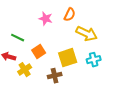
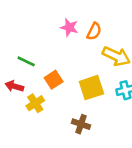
pink star: (46, 19) -> (69, 27), moved
brown cross: (55, 76) -> (81, 124), moved, turned 32

